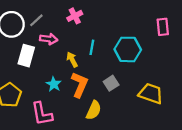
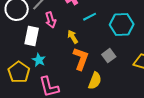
pink arrow: (49, 39) -> (51, 20), turned 70
cyan line: (92, 47) -> (90, 17), moved, turned 56
cyan star: (54, 84) -> (39, 60), moved

